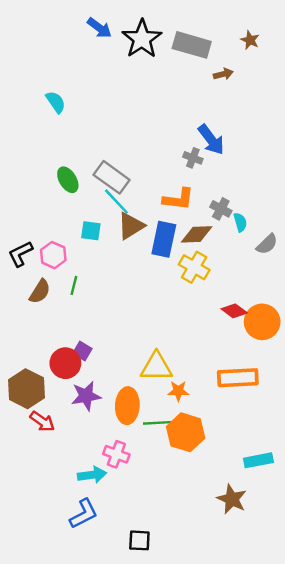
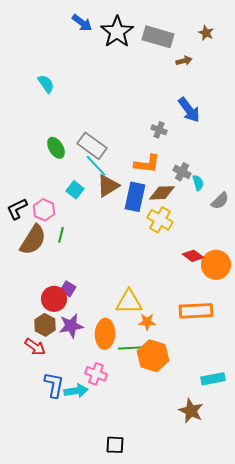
blue arrow: (211, 140) -> (189, 110), moved
cyan square: (91, 231) -> (75, 190), turned 30
brown semicircle: (40, 291) -> (33, 240), size x1.5
brown hexagon: (27, 389) -> (45, 325), moved, size x0.7
blue L-shape: (84, 514) -> (54, 385), moved, turned -52

